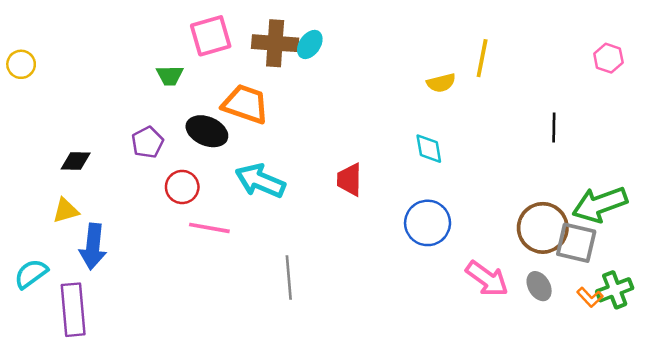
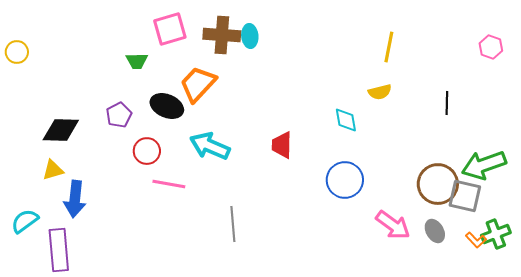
cyan ellipse: (310, 44) -> (250, 36), turned -40
yellow semicircle: (441, 83) -> (380, 92), moved
orange trapezoid: (245, 104) -> (198, 84), turned -66
black diamond: (76, 161) -> (61, 130), size x1.5

